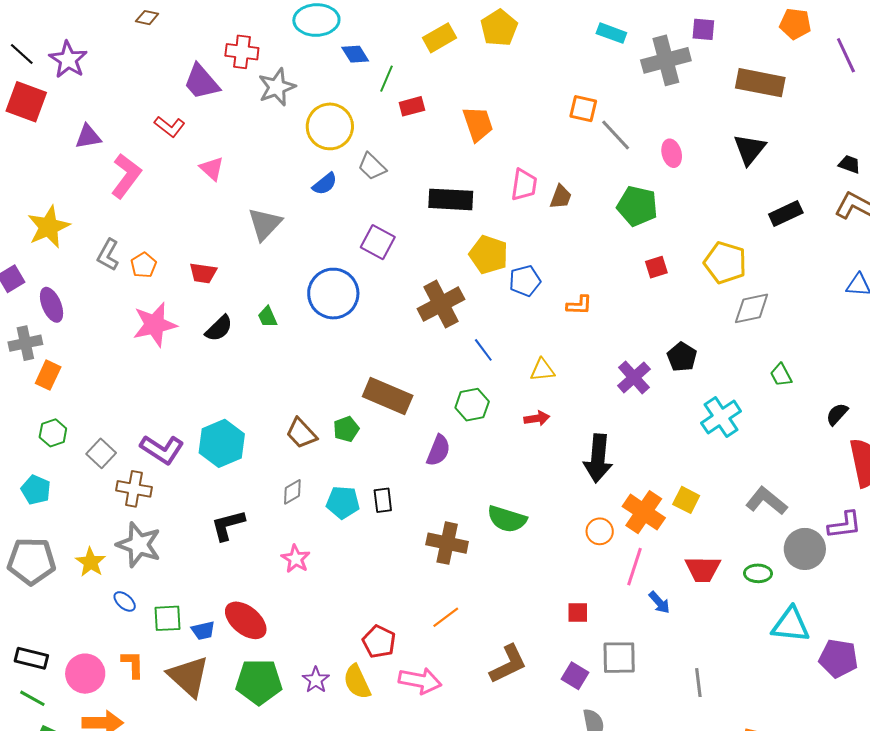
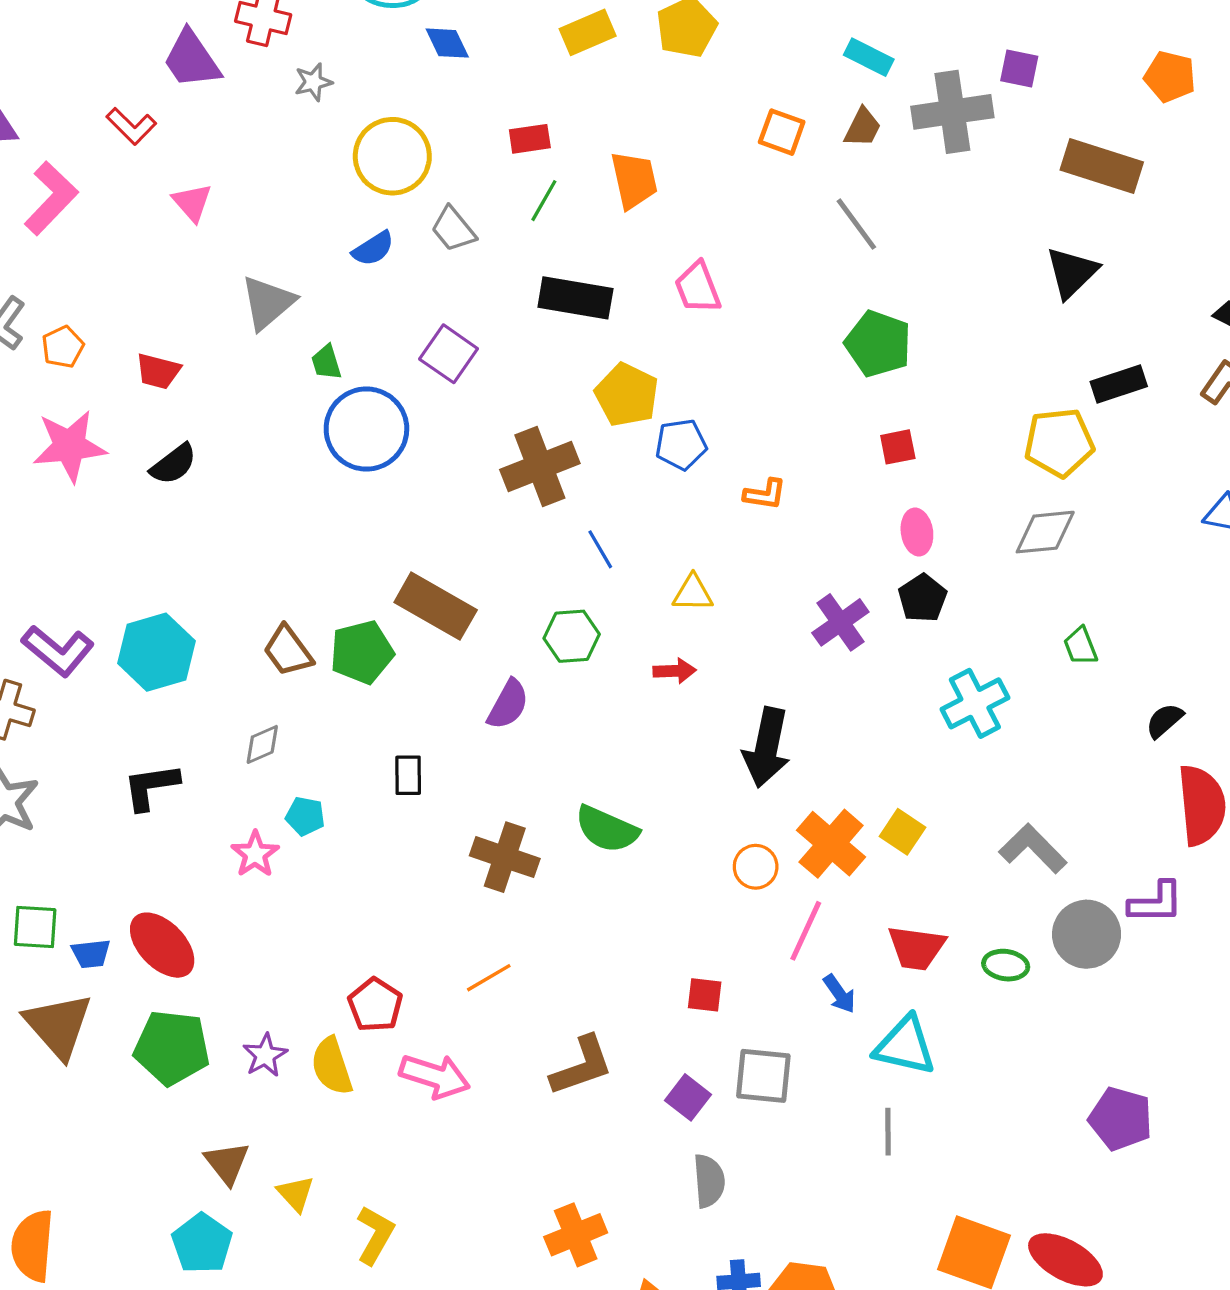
green line: (386, 79) -> (544, 201), moved
gray star: (277, 87) -> (313, 82), size x0.6
orange square: (583, 109) -> (782, 132), moved
pink ellipse: (672, 153) -> (917, 532), moved
pink trapezoid: (524, 185) -> (698, 288), turned 144
brown trapezoid: (561, 197) -> (863, 127), moved
yellow pentagon: (725, 263) -> (1059, 443), moved, turned -30
green trapezoid: (267, 317) -> (326, 362), moved
green pentagon: (346, 429) -> (362, 652), size x1.5
cyan pentagon: (343, 502) -> (305, 816), moved, size x0.7
cyan triangle: (791, 625) -> (905, 1046), moved

